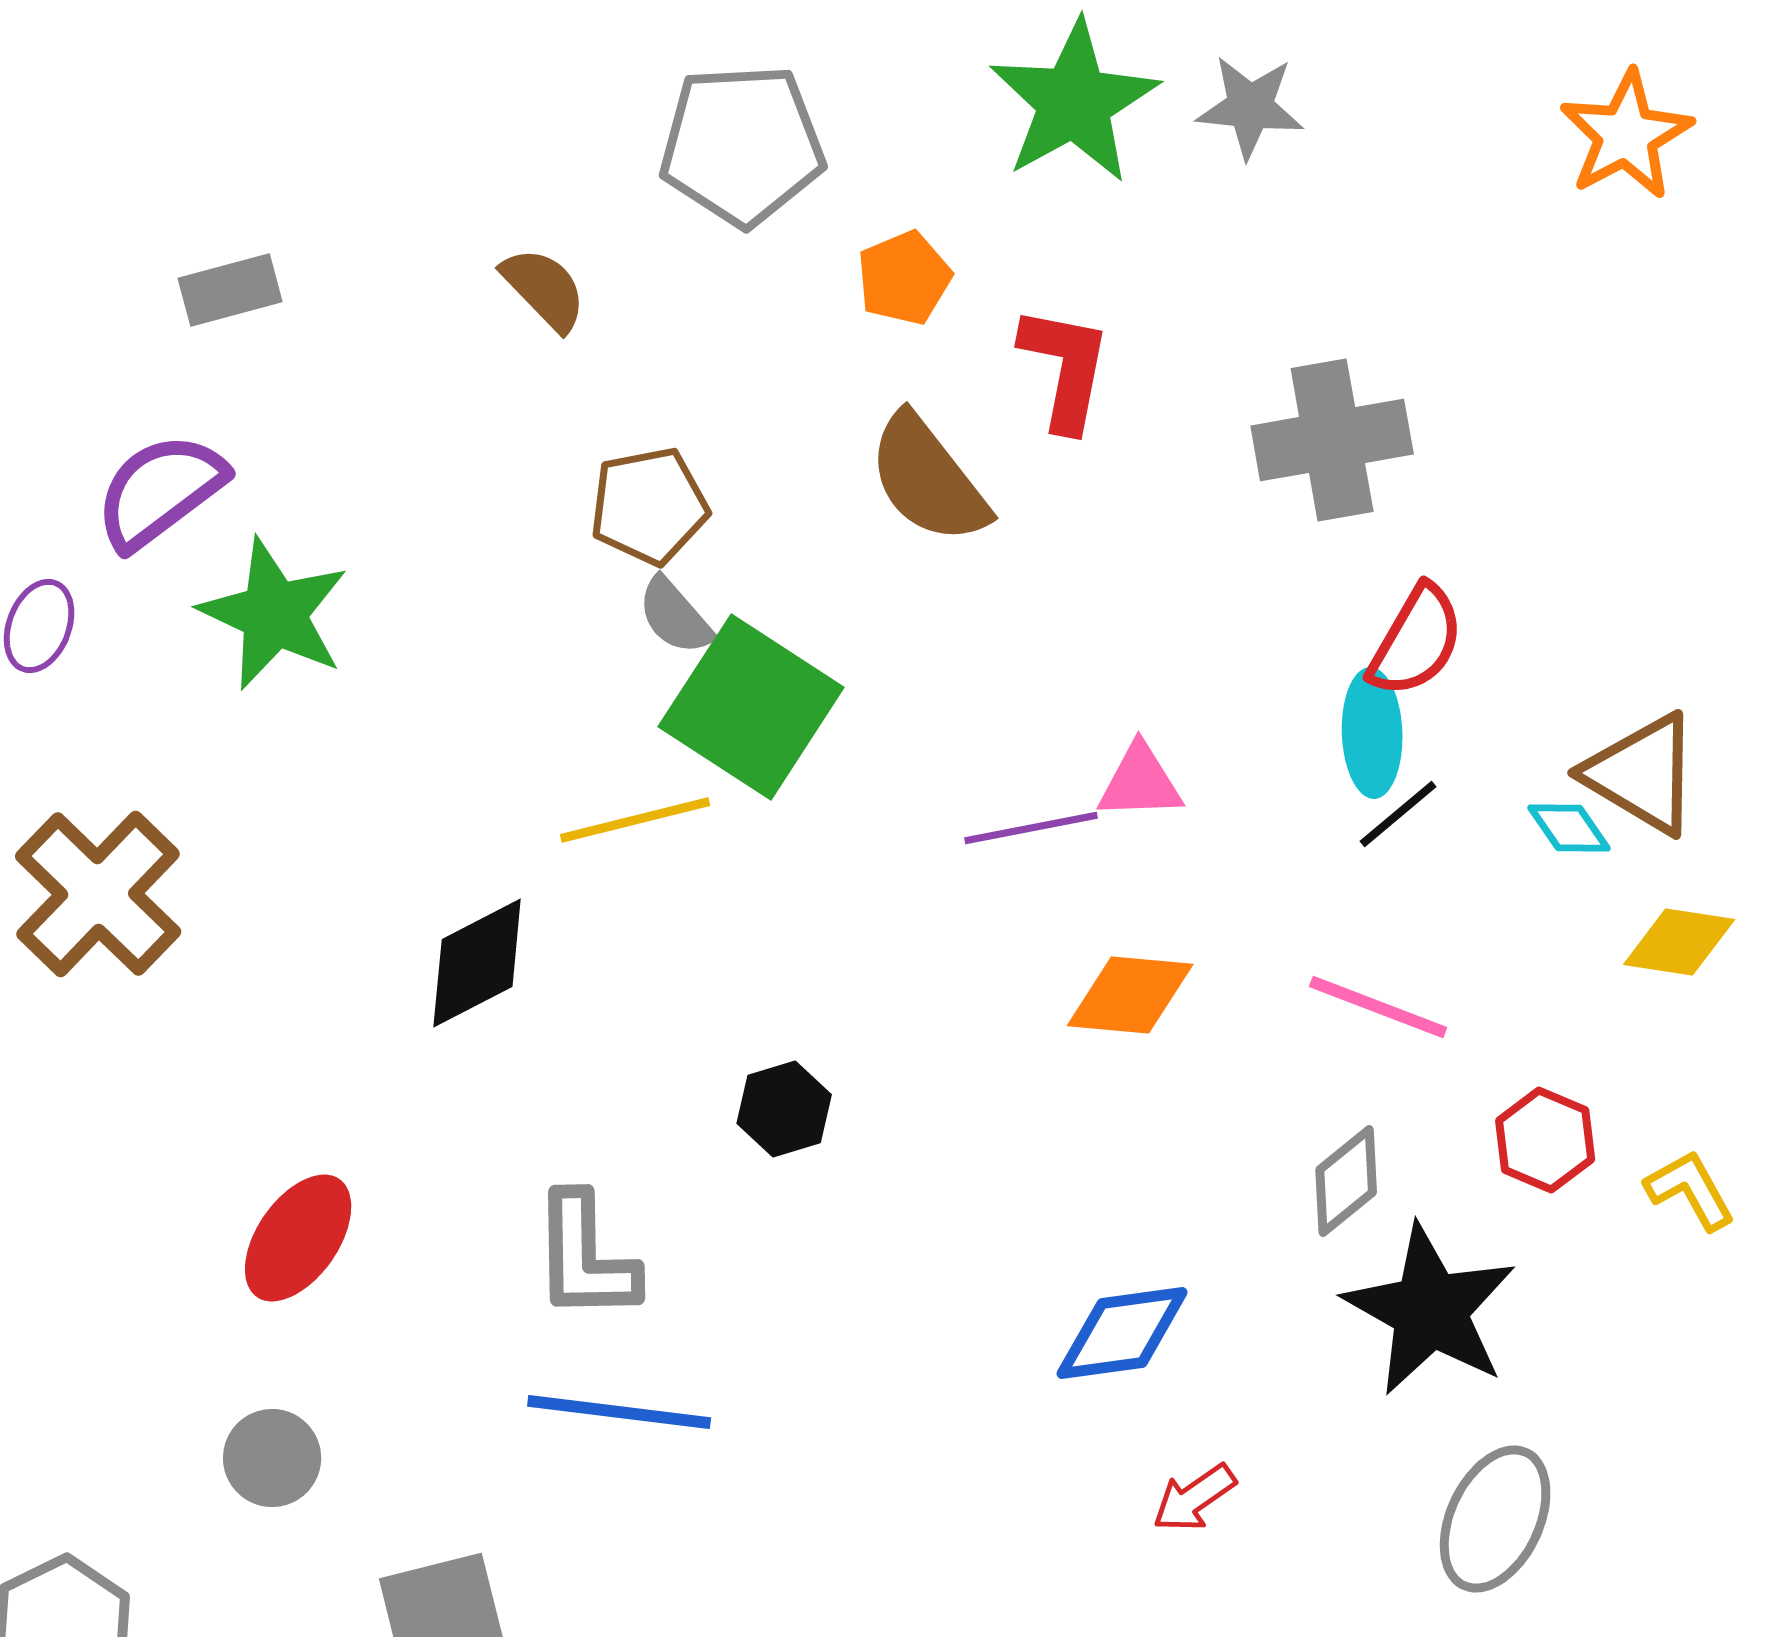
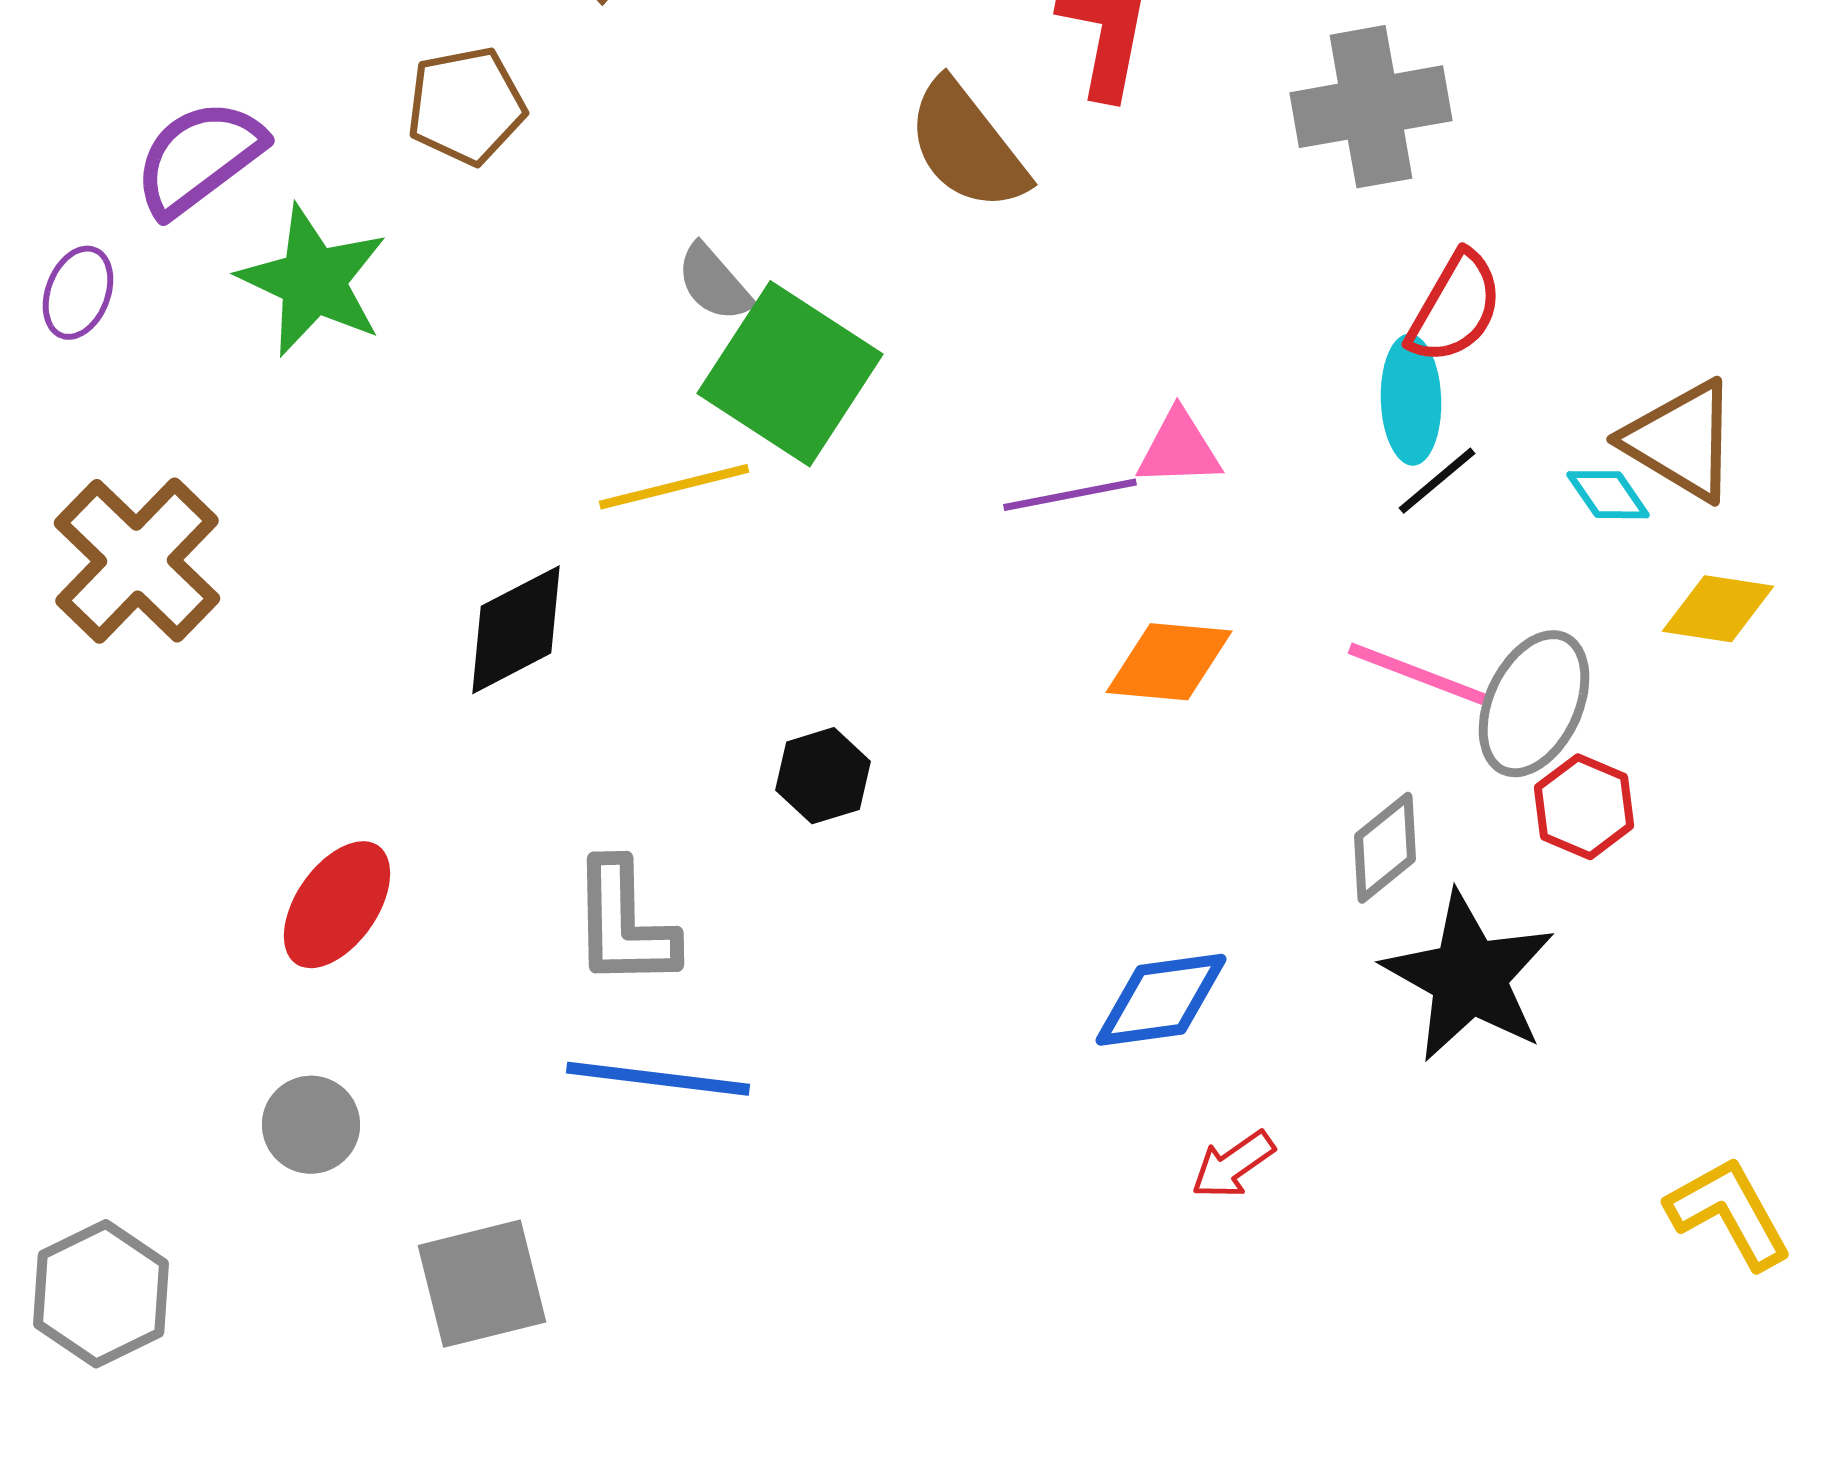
brown pentagon: (649, 506) -> (466, 106), moved
yellow L-shape: (1690, 1190) -> (1729, 1213), moved, size x1.4
gray ellipse: (1495, 1519) -> (1534, 704), moved

